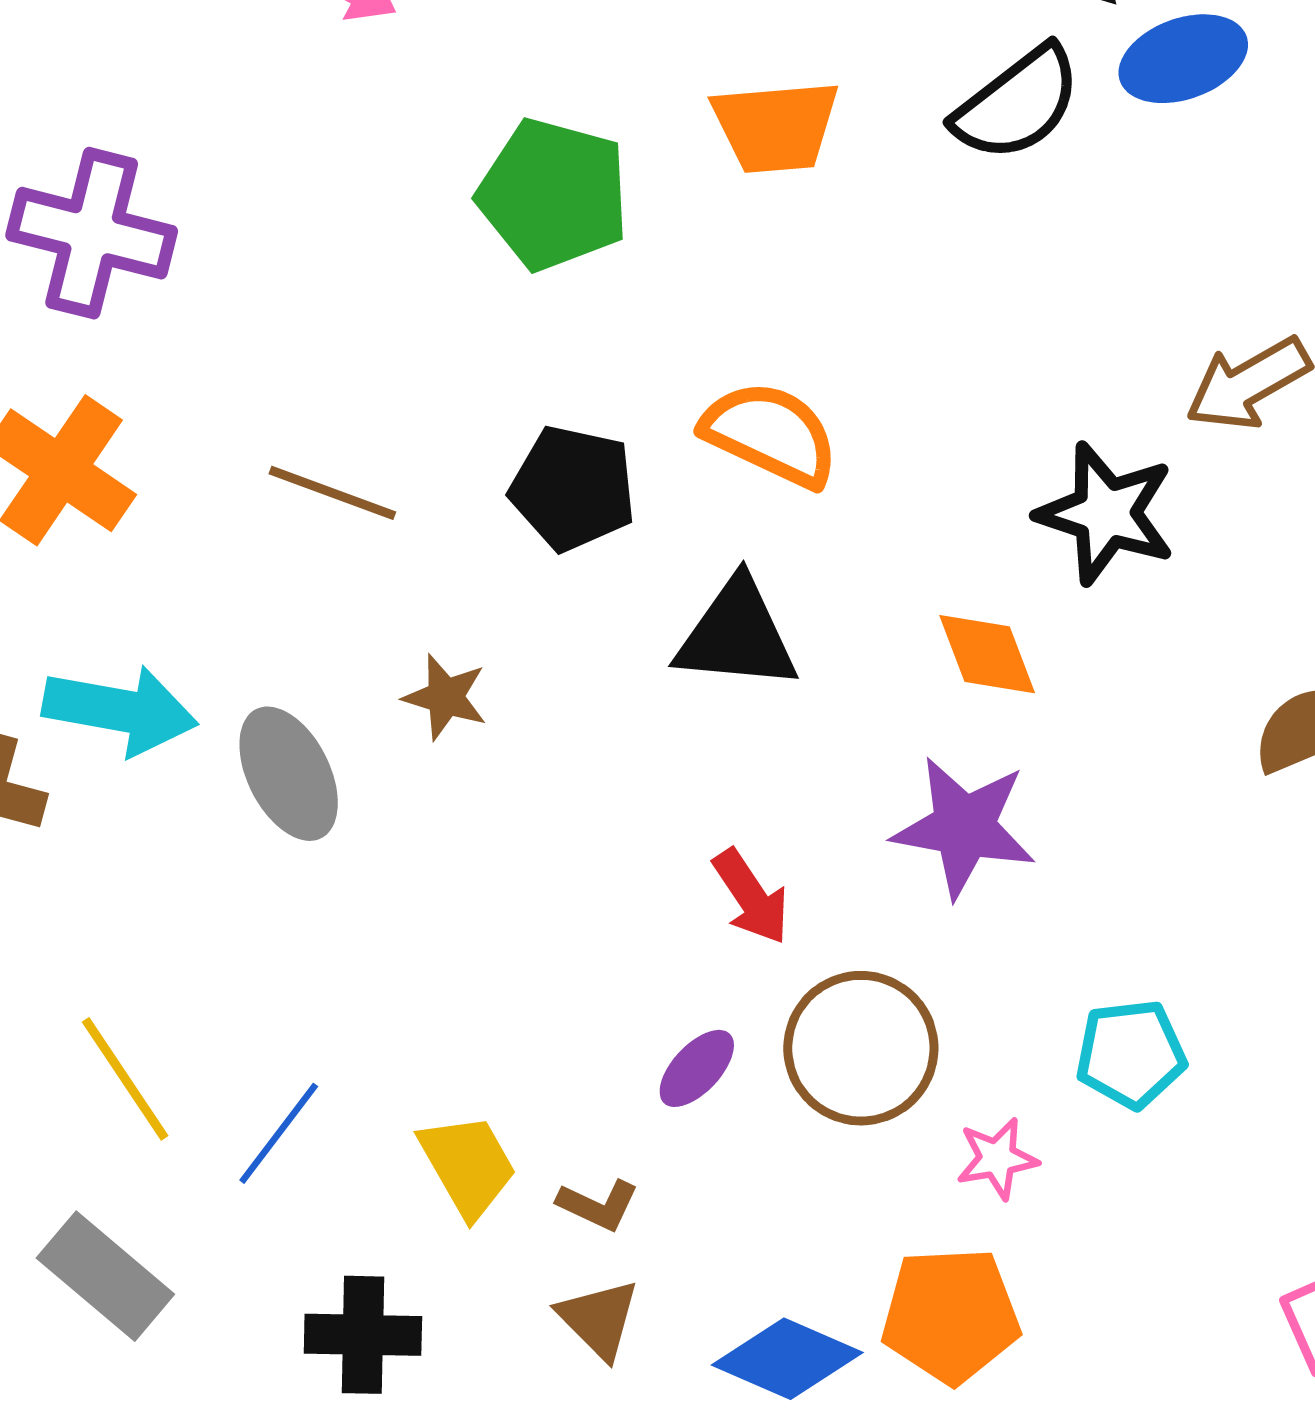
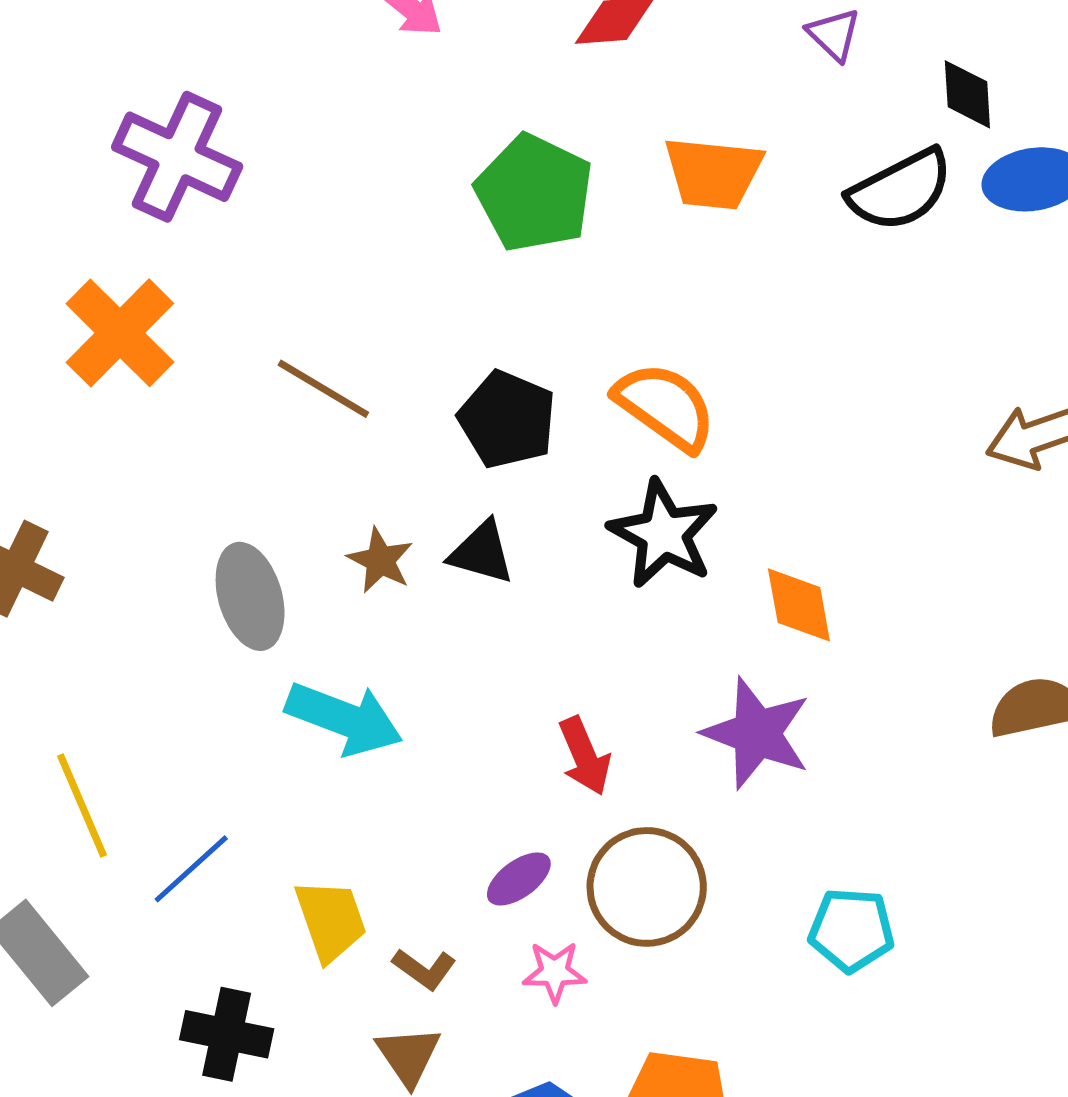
black star: (1106, 513) -> (663, 534), moved
black triangle: (737, 635) -> (482, 553), moved, size x0.7
cyan arrow: (120, 710) -> (344, 719), moved
pink star: (997, 1158) -> (555, 972), moved

